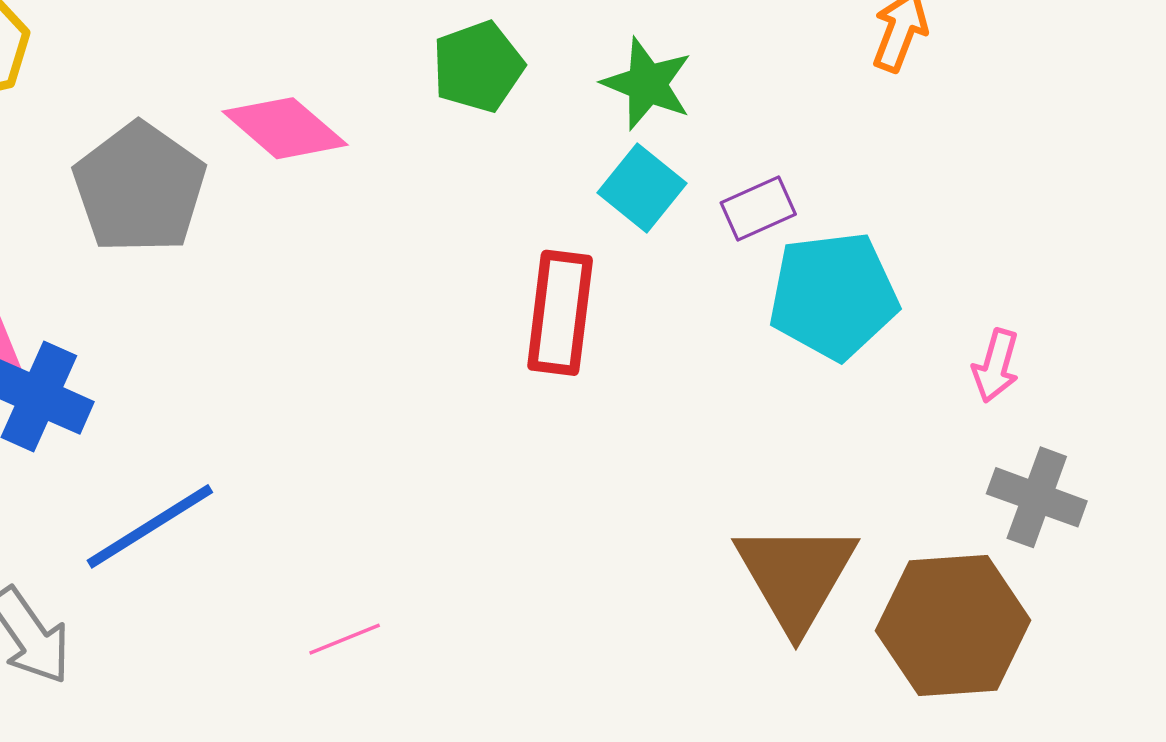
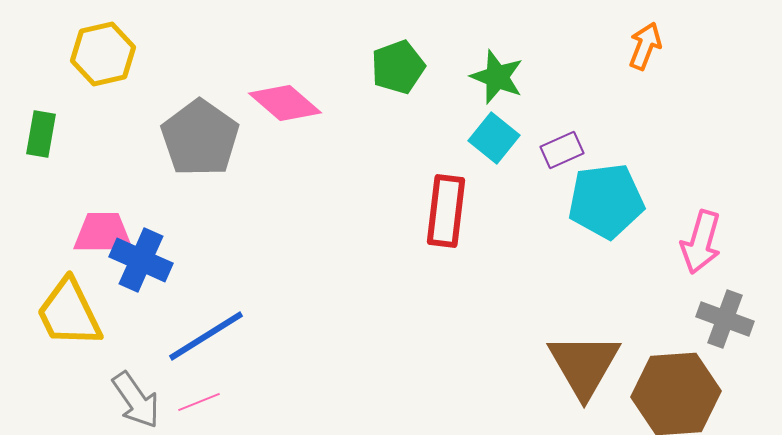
pink arrow: (996, 366) -> (701, 242), size x1.5
pink line: (345, 639) -> (199, 402), moved

